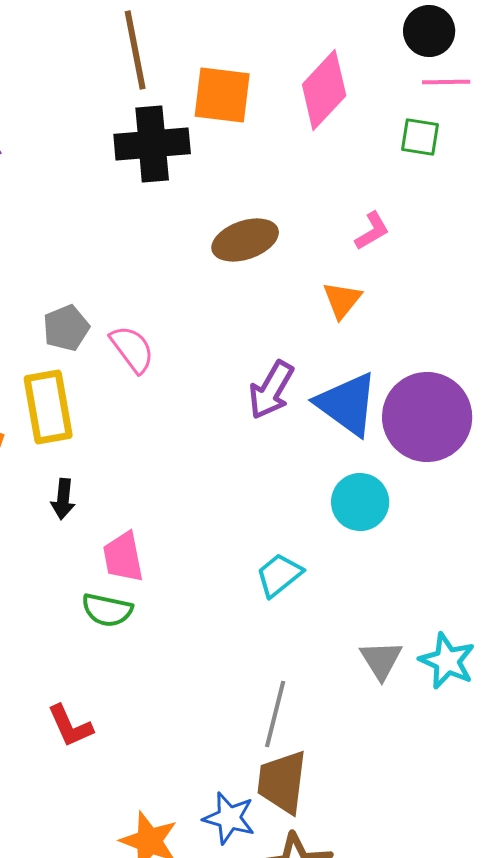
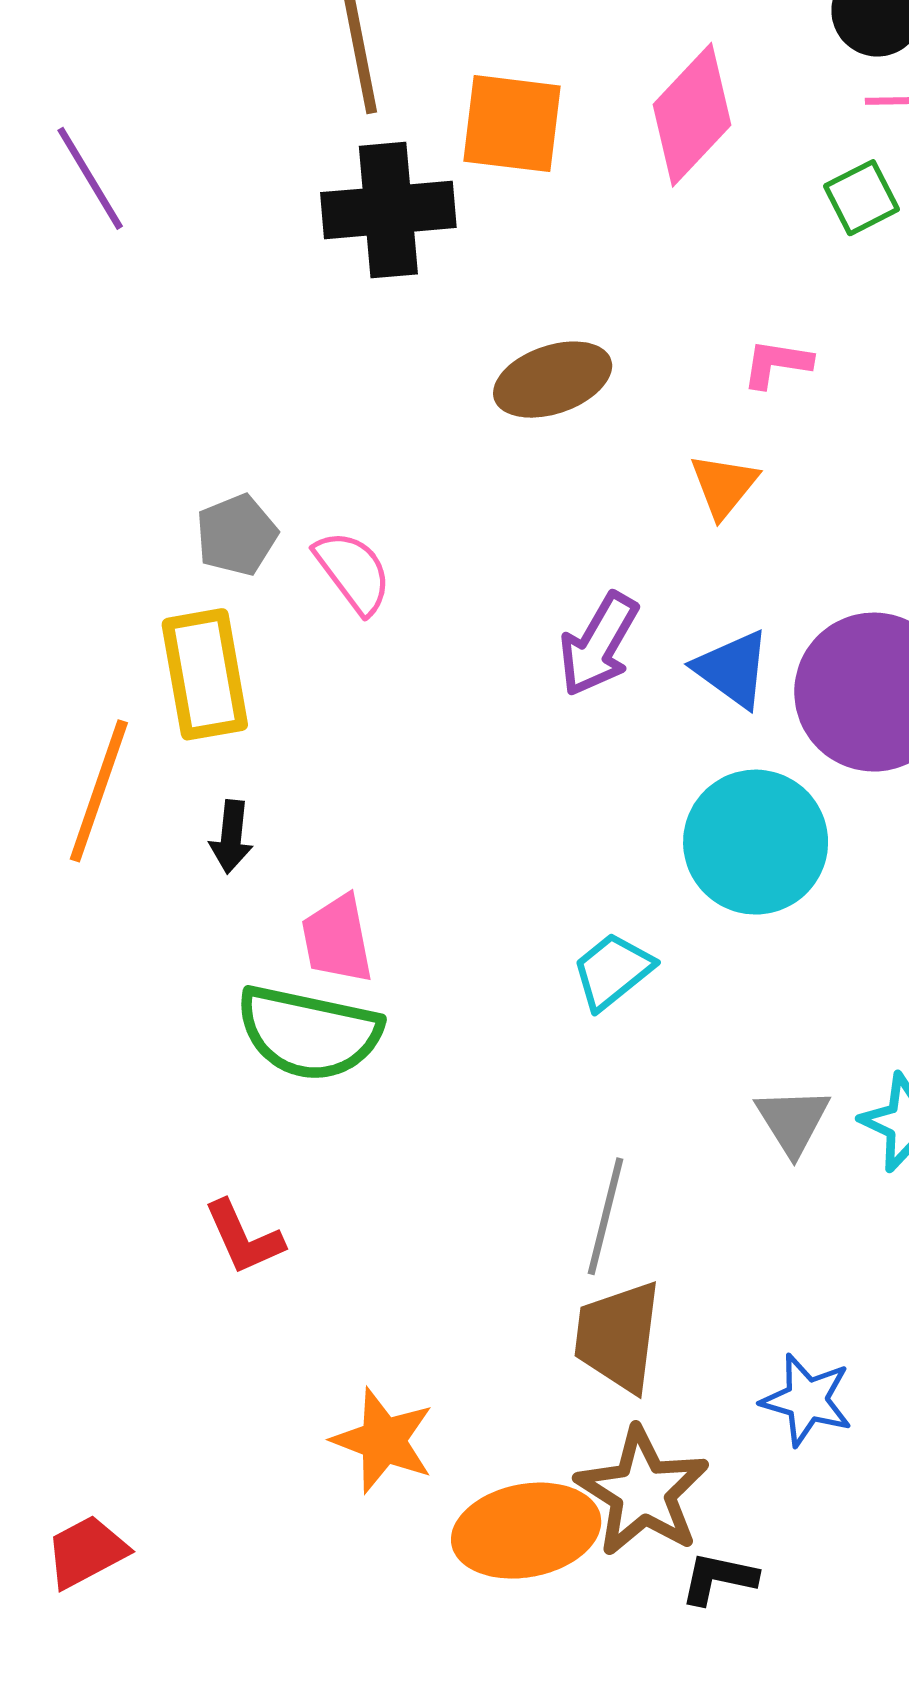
green square: (420, 137) -> (862, 198), turned -36
pink L-shape: (372, 231) -> (777, 364), turned -141
blue triangle: (347, 404) -> (733, 669), size x0.7
cyan circle: (360, 502) -> (756, 842), size x1.4
green semicircle: (107, 610) -> (309, 1033), size x1.6
blue star: (229, 818) -> (807, 1400), moved

